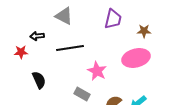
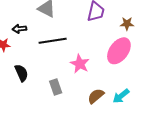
pink ellipse: (136, 58) -> (119, 51), turned -40
gray rectangle: (82, 94) -> (56, 87), moved, turned 42

